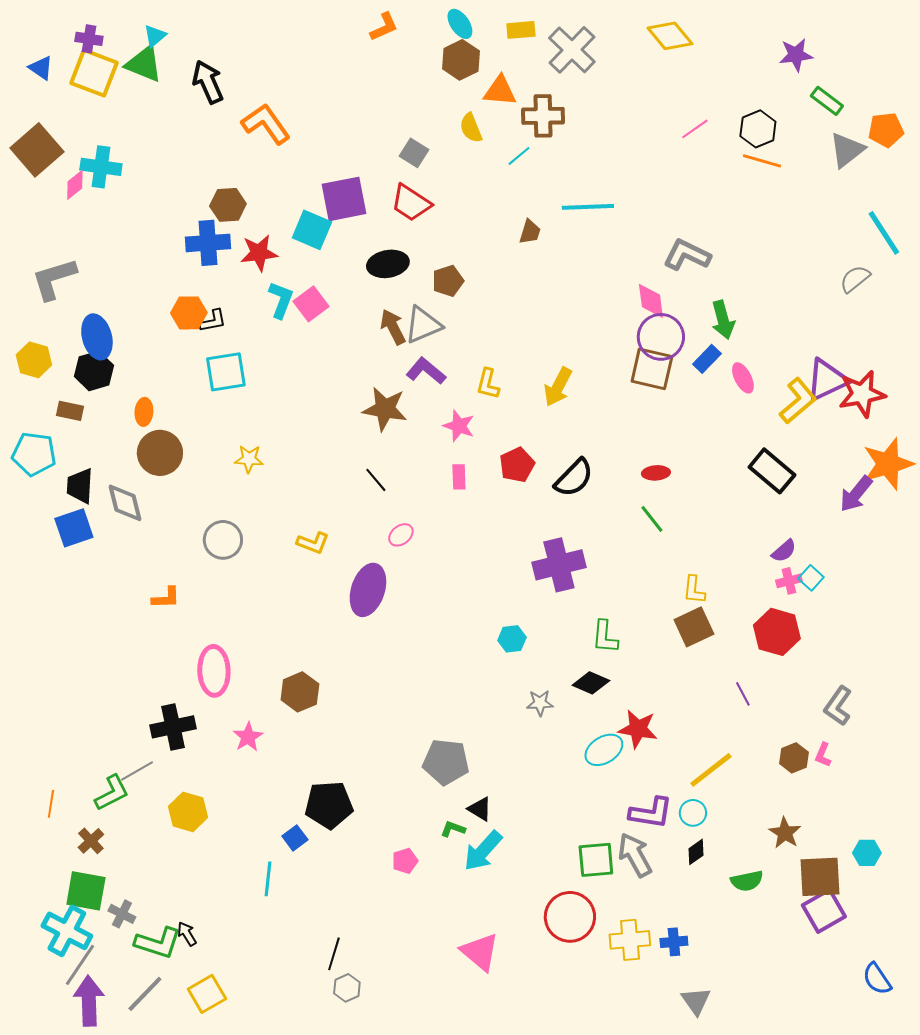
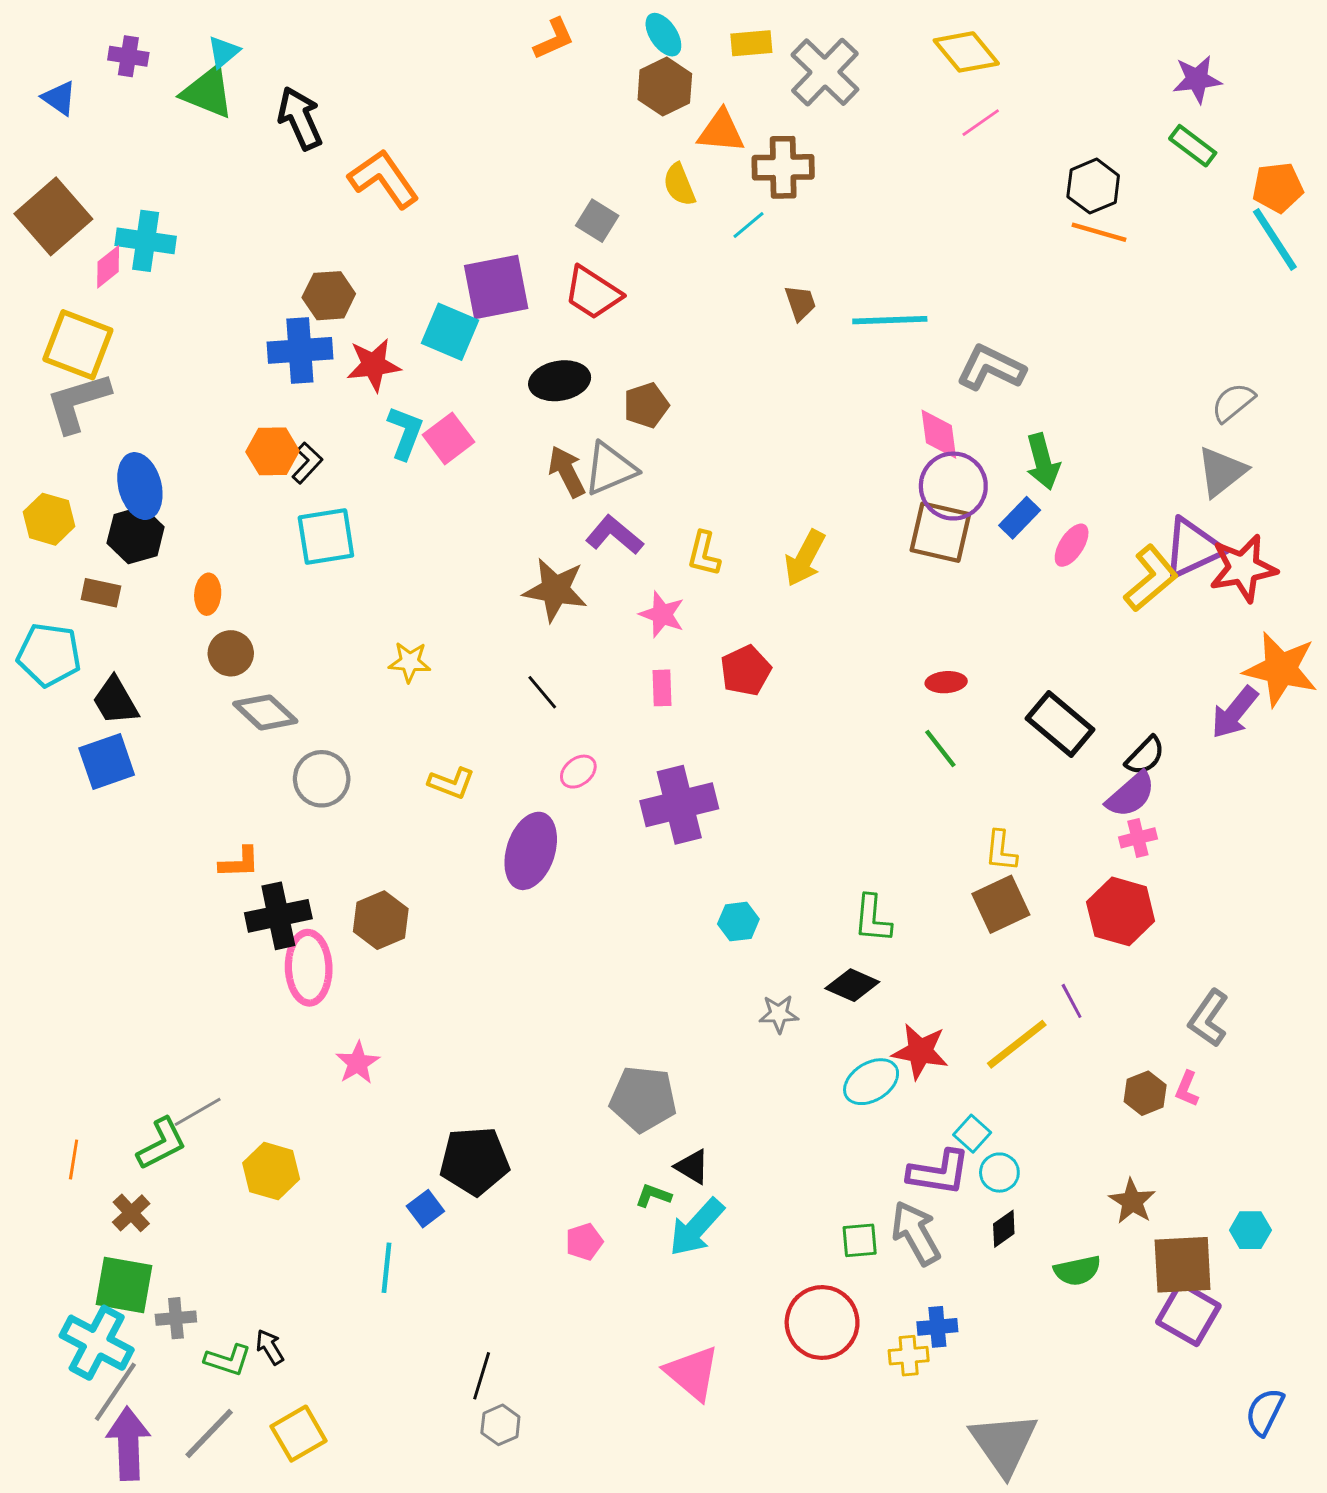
purple star: (796, 55) -> (1197, 79), moved
yellow square: (94, 73) -> (78, 345), moved
pink line: (695, 129) -> (981, 123), moved
gray triangle: (847, 150) -> (1222, 472), moved
cyan line: (588, 207) -> (890, 320), moved
brown trapezoid: (530, 232) -> (800, 303), moved, turned -36
cyan line: (884, 233) -> (1275, 239), moved
black L-shape: (213, 321) -> (307, 463), turned -36
pink ellipse: (743, 378) -> (1072, 545), turned 60
brown circle: (160, 453) -> (231, 653), size x0.7
yellow star: (249, 459) -> (410, 662), moved
orange star: (888, 464) -> (1281, 669), turned 30
black rectangle: (772, 471) -> (1060, 724), moved
black semicircle: (574, 478) -> (1145, 756), moved, size x0.7
black trapezoid: (80, 486) -> (115, 701), turned -33
gray diamond: (125, 503) -> (265, 712), moved, turned -33
purple semicircle: (784, 551) -> (1131, 795), size x1.4
purple cross: (559, 565) -> (679, 805), moved
cyan square: (811, 578) -> (972, 1134), moved
brown hexagon: (300, 692) -> (381, 920), moved
black cross: (173, 727) -> (278, 916), moved
yellow line: (711, 770) -> (1017, 1044), moved
green square: (596, 860) -> (860, 1240), size x0.7
purple square: (824, 911) -> (1188, 1314), turned -30
gray cross: (122, 914) -> (176, 1318), turned -32
yellow cross: (630, 940) -> (909, 1356), size x0.7
blue cross: (674, 942) -> (937, 1327), moved
green L-shape: (158, 943) -> (228, 1360), size x0.7
blue semicircle: (877, 979) -> (1265, 1412), turned 60
gray triangle: (696, 1001) -> (1004, 1444), size x1.6

